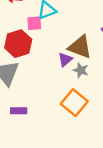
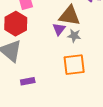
orange square: (74, 103) -> (74, 65), turned -35

